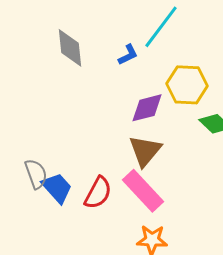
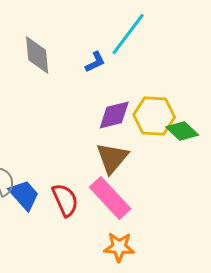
yellow hexagon: (187, 85) -> (154, 116), moved
red semicircle: (98, 193) -> (65, 200), turned -52

